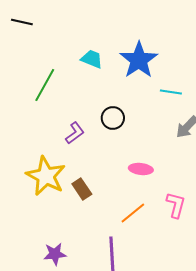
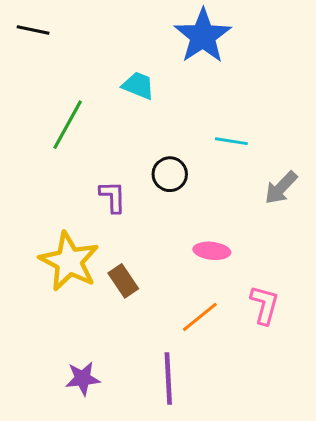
blue star: (139, 60) -> (203, 36), moved
cyan line: (171, 92) -> (231, 141), moved
purple L-shape: (75, 133) -> (113, 197), turned -55

